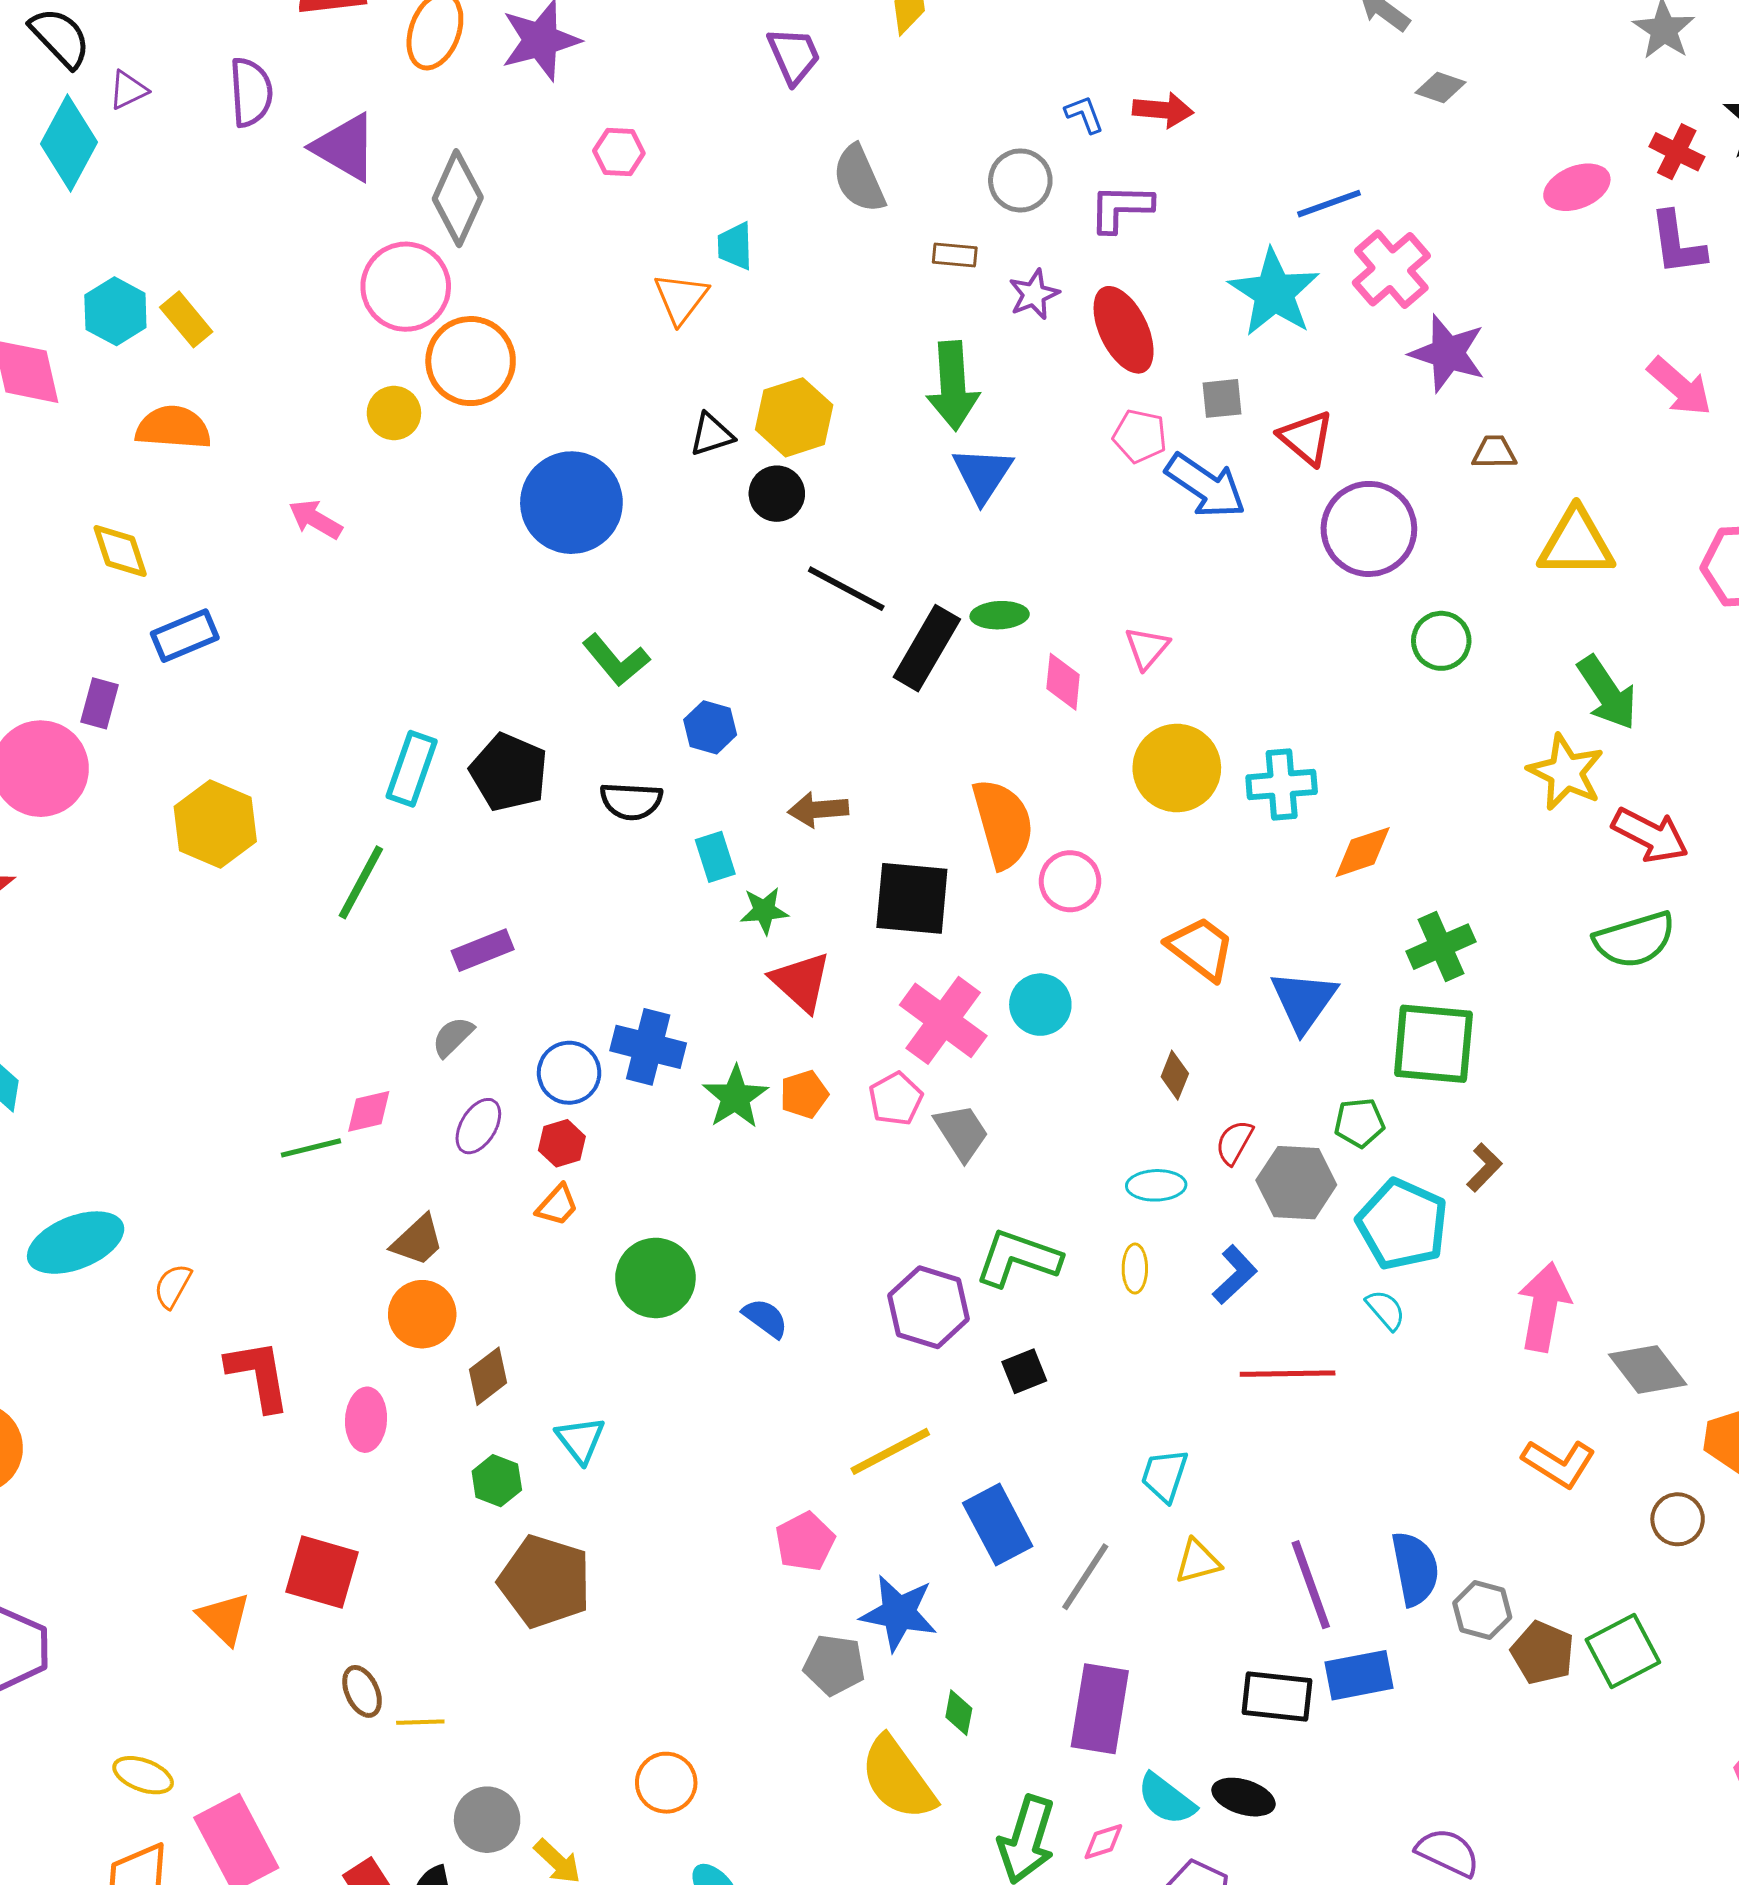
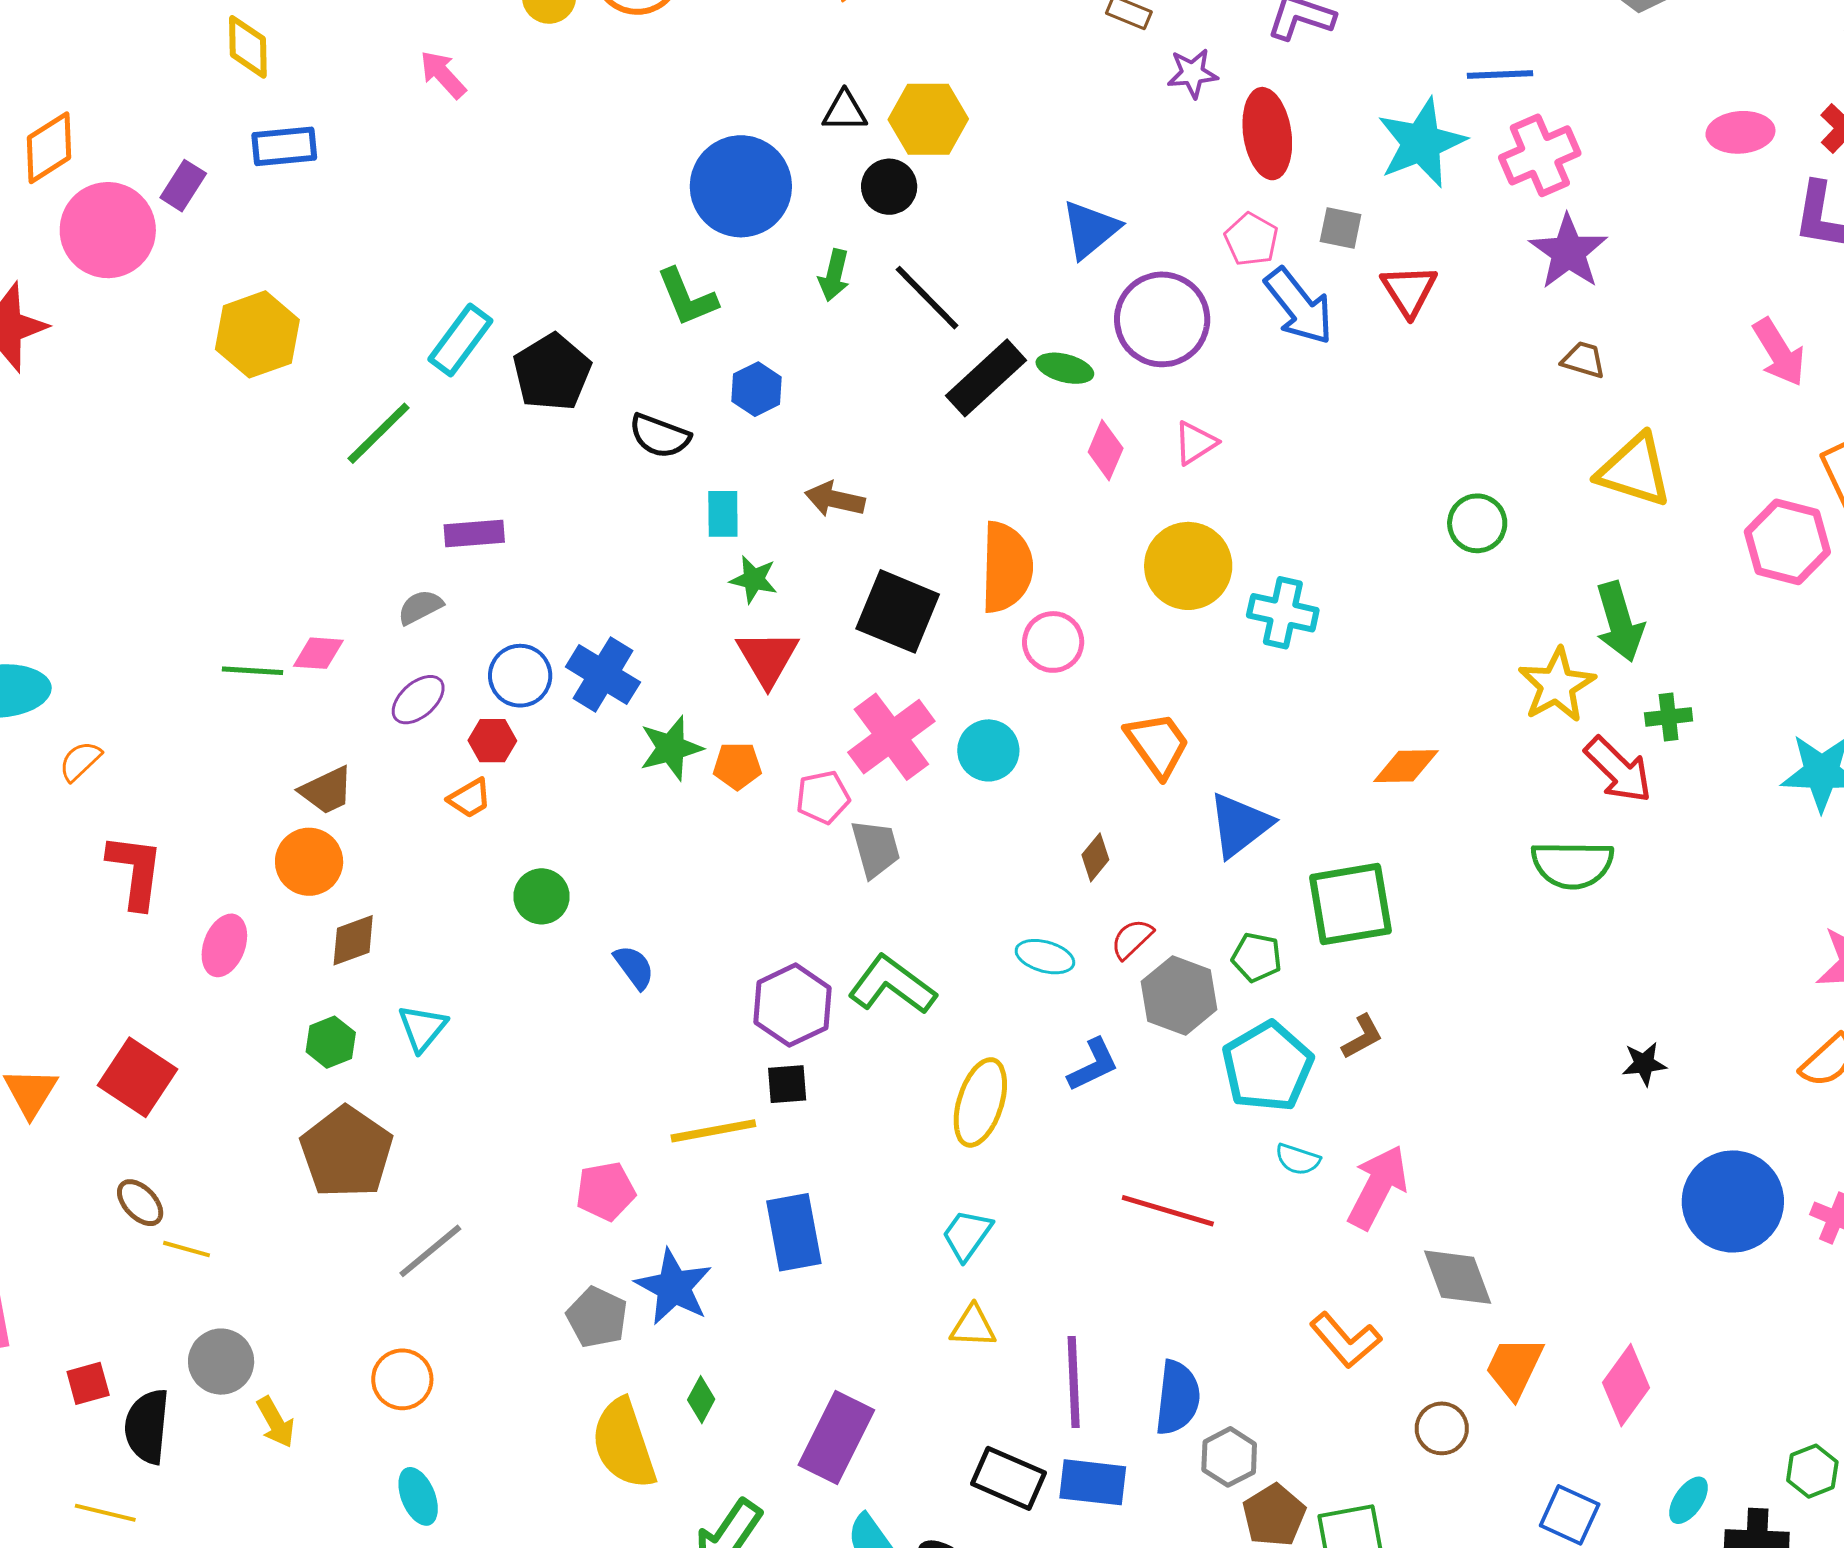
green arrow: (953, 386) -> (834, 275), moved, size x0.6
blue circle: (571, 503) -> (741, 186), moved
purple circle: (1369, 529) -> (1162, 319), moved
orange diamond: (1363, 852) -> (1406, 766), moved
green cross: (1441, 947) -> (1669, 717), moved, size x0.7
green square: (1433, 1044) -> (1350, 904), turned -32
yellow ellipse: (1135, 1269) -> (980, 1102), moved, size x1.8
green circle: (655, 1278) -> (542, 896), size x0.7
cyan semicircle: (1386, 1310) -> (1298, 1159), moved, turned 132
black square: (1024, 1371) -> (787, 1084), moved
red line: (1288, 1374) -> (1168, 1211), moved
gray line: (1085, 1577) -> (430, 1251), moved
brown ellipse: (362, 1691) -> (140, 1203), turned -36

